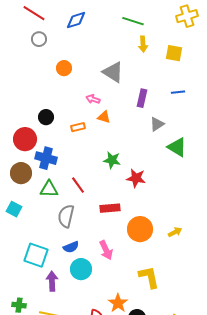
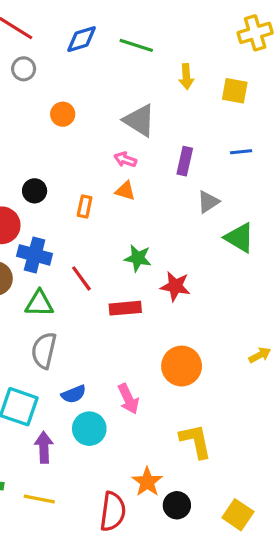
green line: (133, 21) -> (136, 45), moved
pink arrow: (93, 99) -> (125, 160), moved
orange rectangle: (78, 127) -> (85, 206), turned -64
red line: (78, 185) -> (81, 278), moved
red rectangle: (110, 208) -> (125, 308), moved
gray semicircle: (66, 216) -> (44, 350), moved
yellow arrow: (175, 232) -> (260, 355), moved

